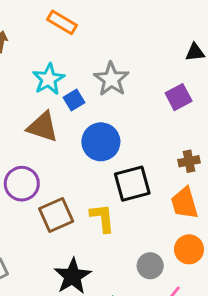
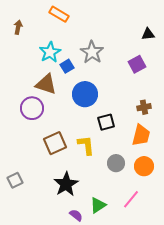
purple circle: (22, 184) -> (32, 108), moved
black square: (132, 184) -> (106, 122), size x0.7
orange trapezoid: (185, 203) -> (141, 135), turned -150
gray circle: (150, 266) -> (116, 163), moved

